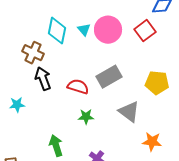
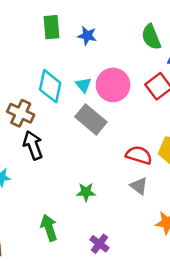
gray rectangle: (109, 77) -> (91, 119), moved, turned 70
red semicircle: (78, 87) -> (139, 155), moved
gray triangle: (129, 112) -> (139, 186), size x0.7

